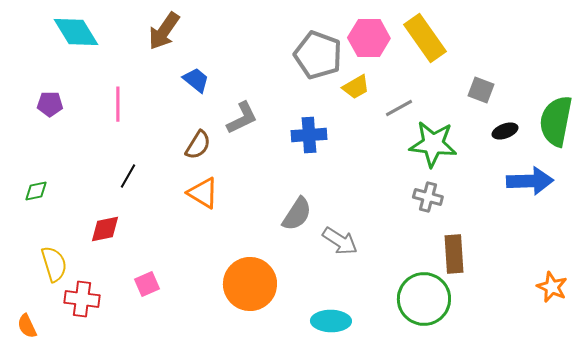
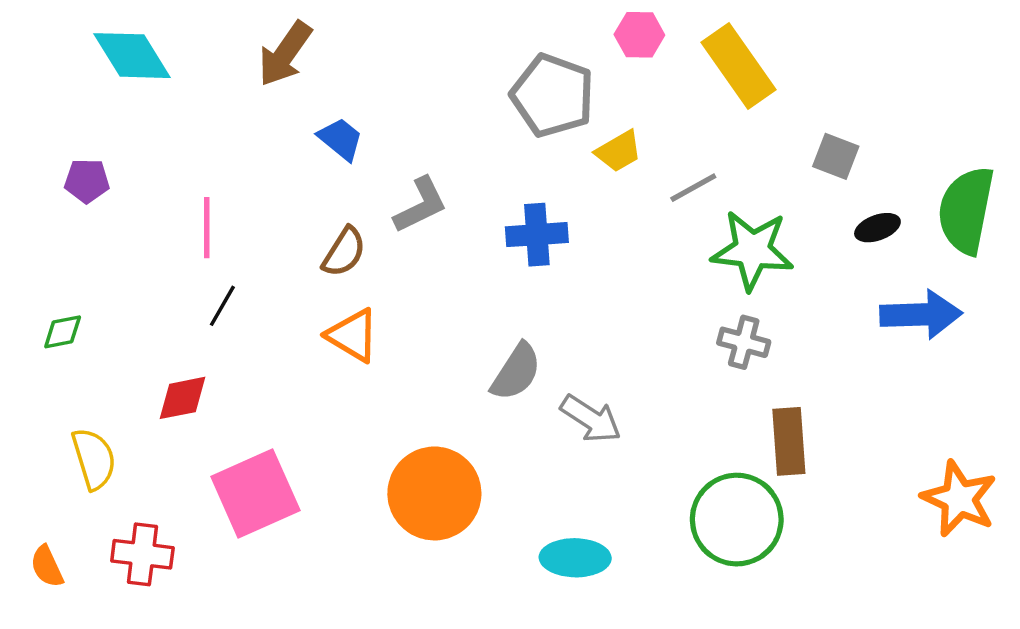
pink hexagon: (369, 38) -> (639, 35), moved, size x0.7
pink line: (118, 104) -> (207, 228), moved
pink square: (147, 284) -> (255, 493), size x2.0
orange star: (552, 287) -> (959, 499), size x1.4
red cross: (82, 299) -> (142, 554), moved

